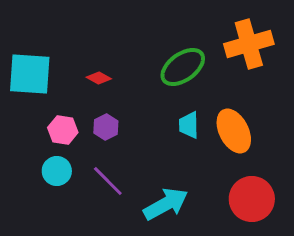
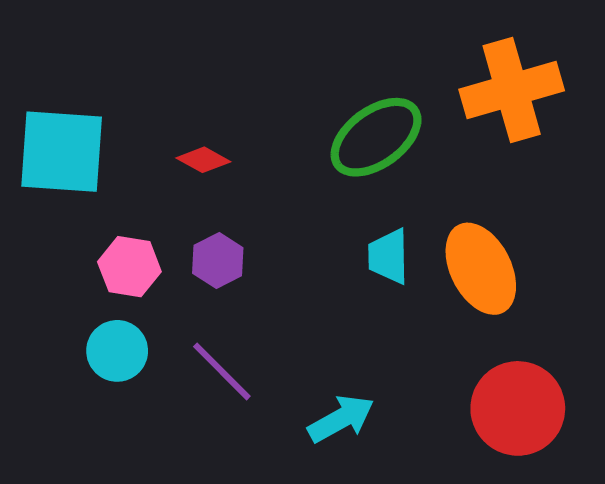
cyan arrow: (166, 204) -> (341, 419), size x0.7

